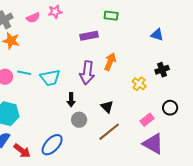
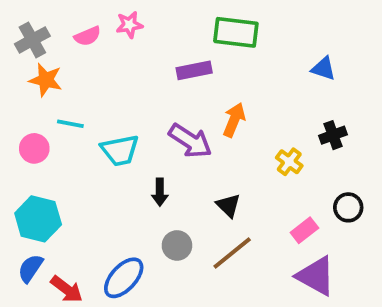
green rectangle: (111, 16) -> (236, 32), size x1.6
cyan line: (24, 73) -> (70, 124), moved
purple arrow: (87, 73) -> (190, 141), turned -65
gray circle: (79, 120) -> (177, 245), moved

